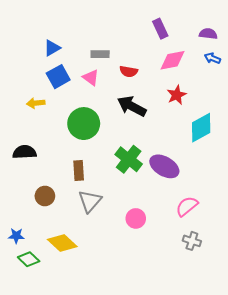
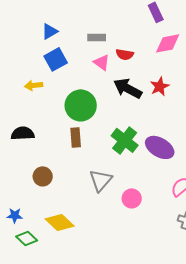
pink triangle: (91, 78) -> (102, 62), moved
red star: (177, 95) -> (160, 86), moved
brown rectangle: (79, 170) -> (76, 137), moved
gray triangle: (90, 201) -> (101, 180), moved

